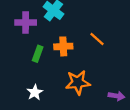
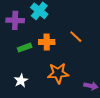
green rectangle: (38, 54) -> (25, 48), turned 48

